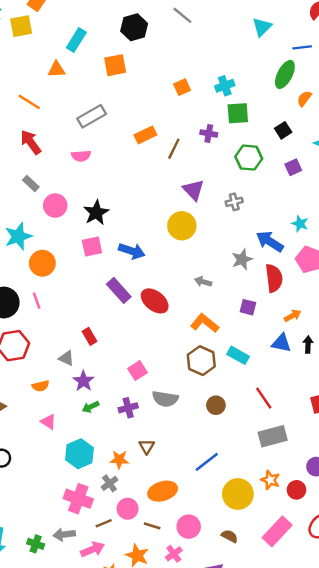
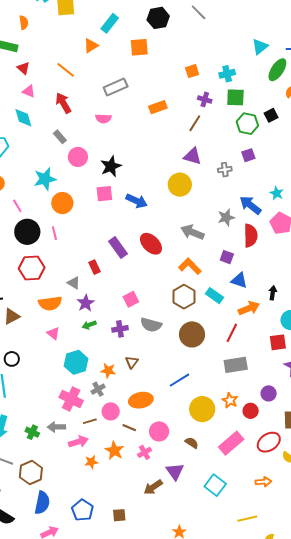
cyan triangle: (262, 27) -> (260, 47), moved
orange triangle: (56, 69) -> (91, 46), turned -35
purple cross: (209, 134) -> (205, 99), moved
brown line: (174, 149) -> (195, 123), moved
green hexagon: (249, 158) -> (247, 124), moved
purple square: (293, 167) -> (248, 155), moved
purple triangle: (194, 190) -> (192, 156), turned -36
gray arrow: (203, 282) -> (192, 232), size x1.6
purple rectangle: (119, 290) -> (118, 248), moved
orange arrow: (293, 316) -> (249, 308), moved, size x1.5
blue triangle: (281, 343) -> (239, 280), moved
orange semicircle: (41, 386) -> (50, 303), size x1.6
red line: (264, 398) -> (232, 333), turned 54
brown circle: (216, 405) -> (192, 334), size x1.6

